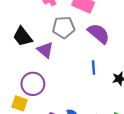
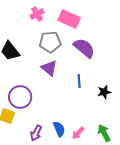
purple triangle: (45, 50) -> (49, 68), moved

